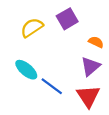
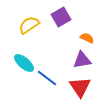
purple triangle: (90, 66) -> (82, 60), turned 30

